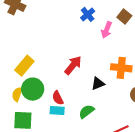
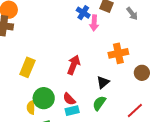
blue cross: (88, 14) -> (83, 13), moved
yellow rectangle: (24, 66) -> (27, 67), moved
black triangle: (98, 84) -> (103, 82), moved

